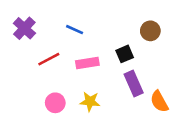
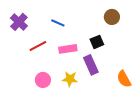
brown circle: (150, 31) -> (112, 17), moved
purple rectangle: (134, 84) -> (91, 65), moved

